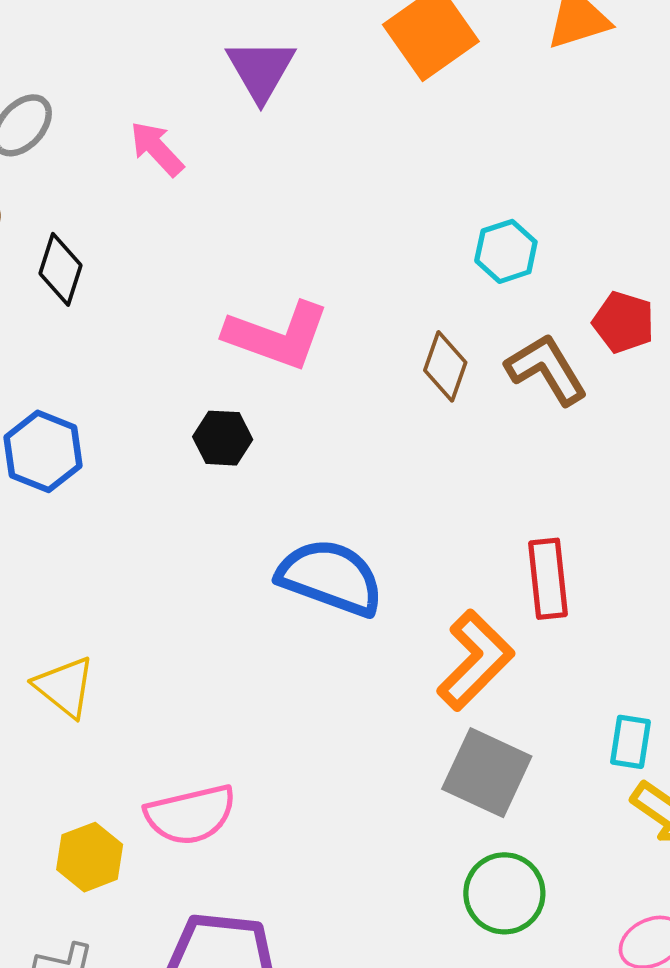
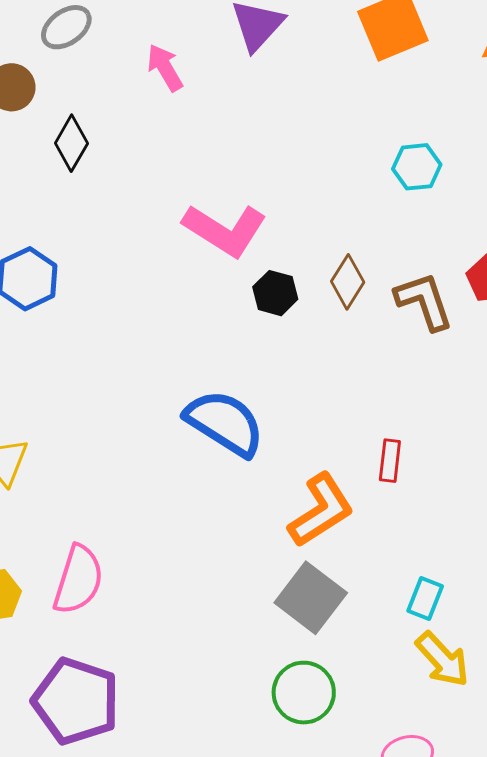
cyan hexagon: (506, 251) -> (417, 167), moved
black hexagon: (223, 438) -> (275, 293), moved
red rectangle: (548, 579) -> (390, 461), size x0.7
pink semicircle: (191, 815) -> (78, 580), turned -72

